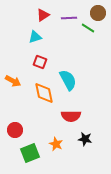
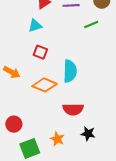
green line: (88, 28) -> (91, 25), moved, turned -56
cyan semicircle: (68, 80) -> (70, 71), turned 30
orange diamond: (44, 93) -> (45, 85), turned -55

